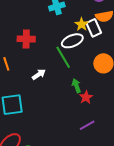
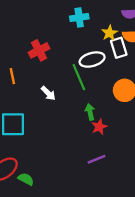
yellow star: (82, 24) -> (109, 33), moved
red cross: (26, 39) -> (39, 50), turned -36
white arrow: (39, 74) -> (48, 93), turned 72

